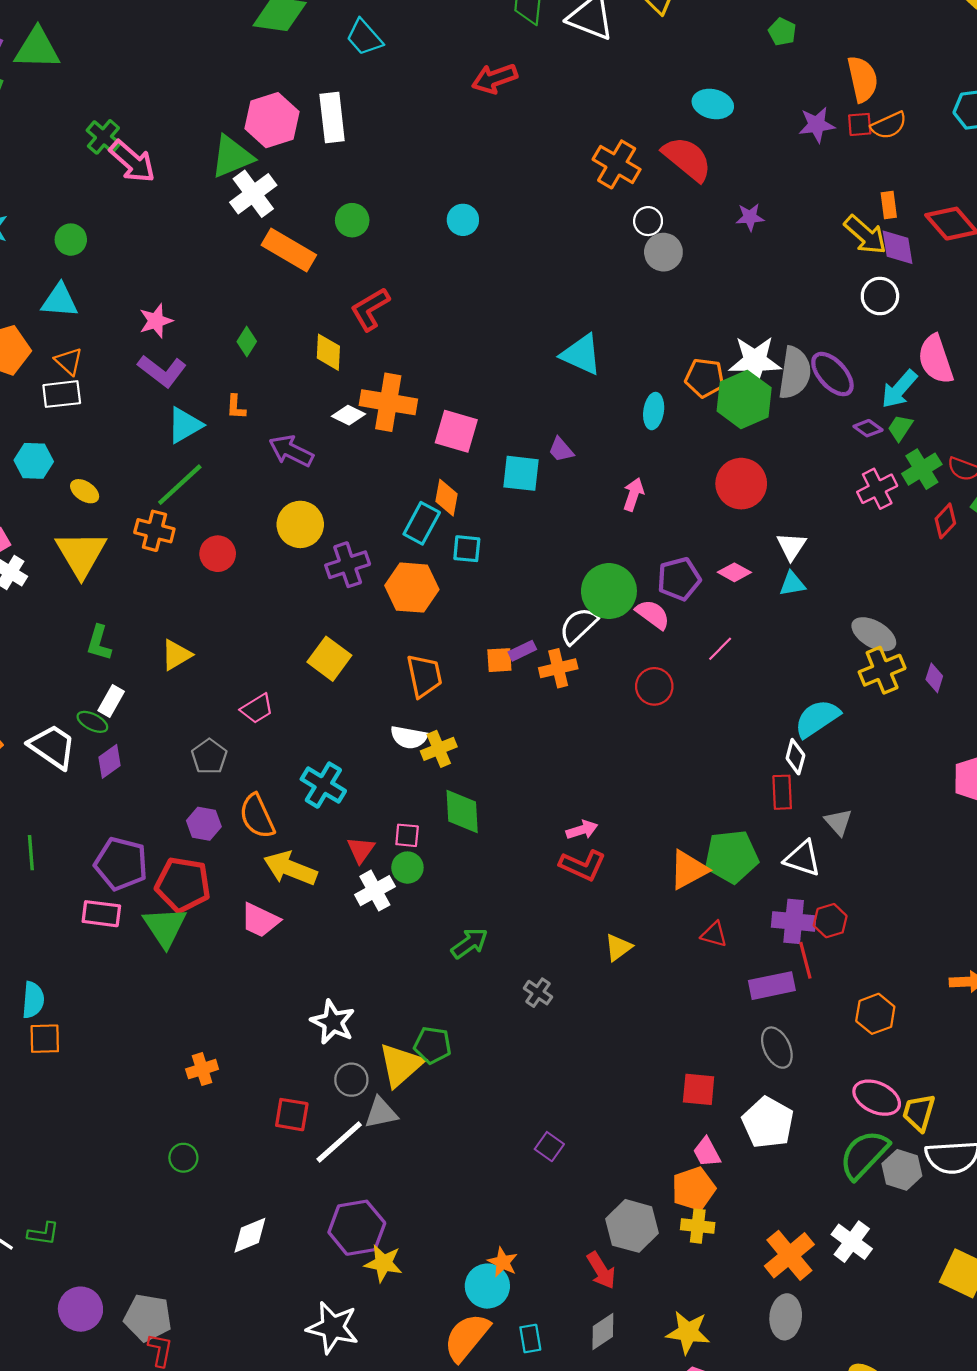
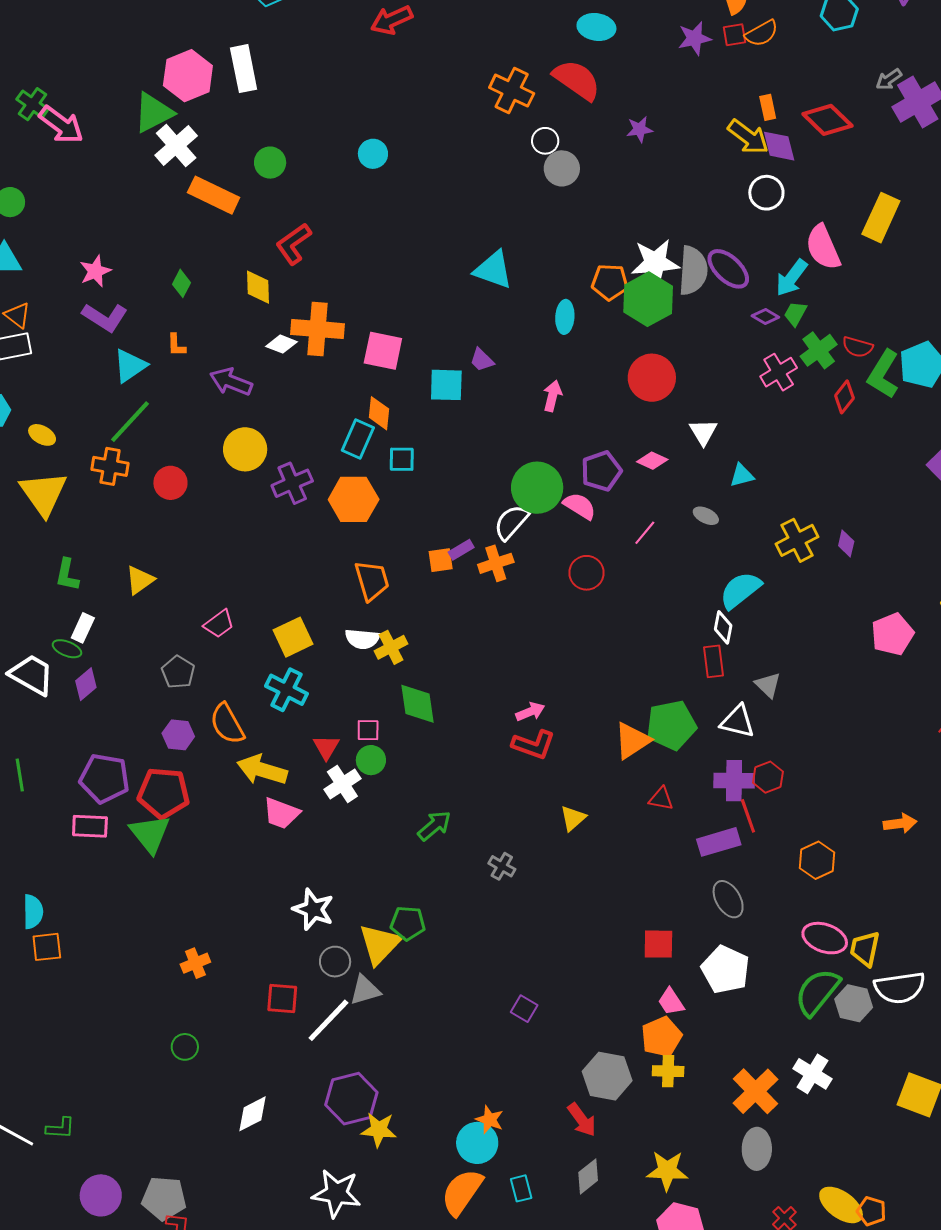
cyan triangle: (792, 584) -> (742, 475), moved
gray ellipse: (874, 634) -> (706, 516), moved, size x0.6
yellow square: (329, 659) -> (293, 637), moved, turned 33
pink trapezoid: (260, 920) -> (281, 813), moved

